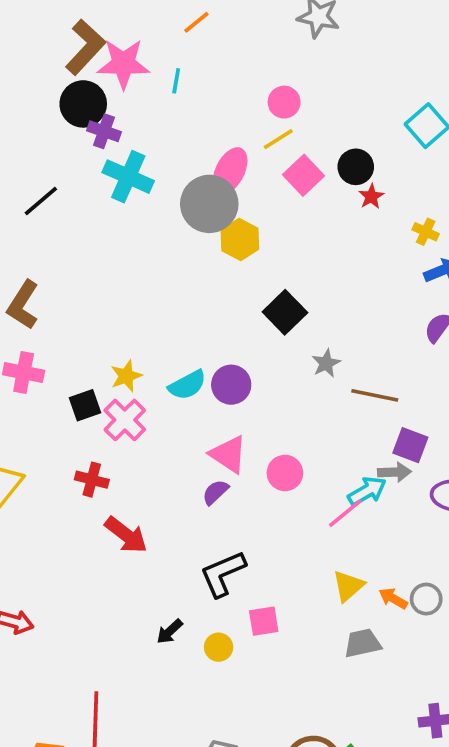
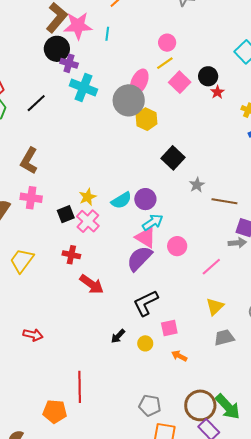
cyan arrow: (367, 491) -> (153, 222), moved
purple semicircle: (215, 492) -> (140, 258), size x1.8
orange arrow: (393, 598) -> (179, 356), moved

